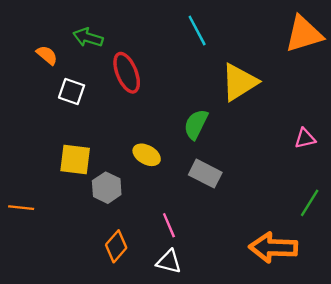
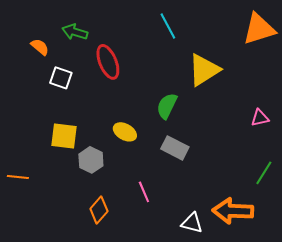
white triangle: (169, 262) -> (192, 223), moved

